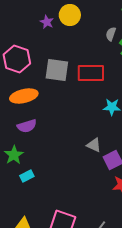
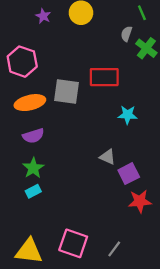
purple star: (47, 22) -> (43, 16), moved
gray square: (57, 70) -> (67, 91), moved
green star: (14, 155) -> (33, 168), moved

